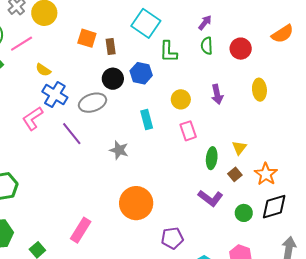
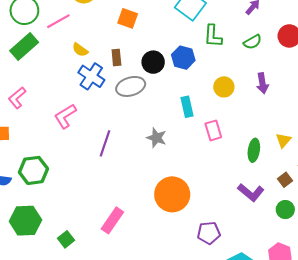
green semicircle: (207, 46) -> (253, 42), moved, turned -120
brown rectangle: (111, 47) -> (116, 58), moved
pink L-shape: (33, 118) -> (65, 116), moved
pink rectangle: (188, 131) -> (213, 130), moved
purple line: (72, 134) -> (105, 143), moved, turned 55
brown square: (235, 174) -> (285, 180), moved

